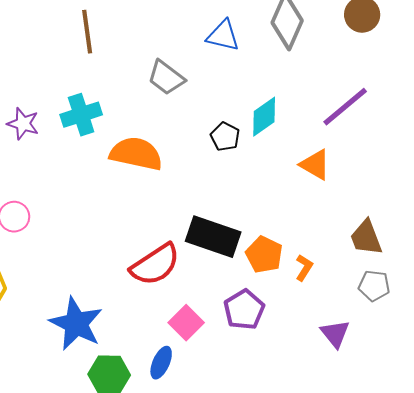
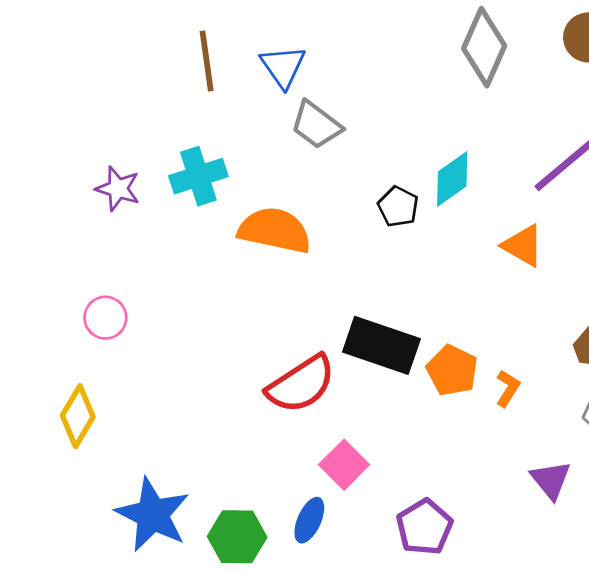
blue triangle: (223, 36) -> (283, 67), moved, turned 42
purple pentagon: (244, 310) -> (424, 527), moved
blue star: (76, 324) -> (153, 515), moved

